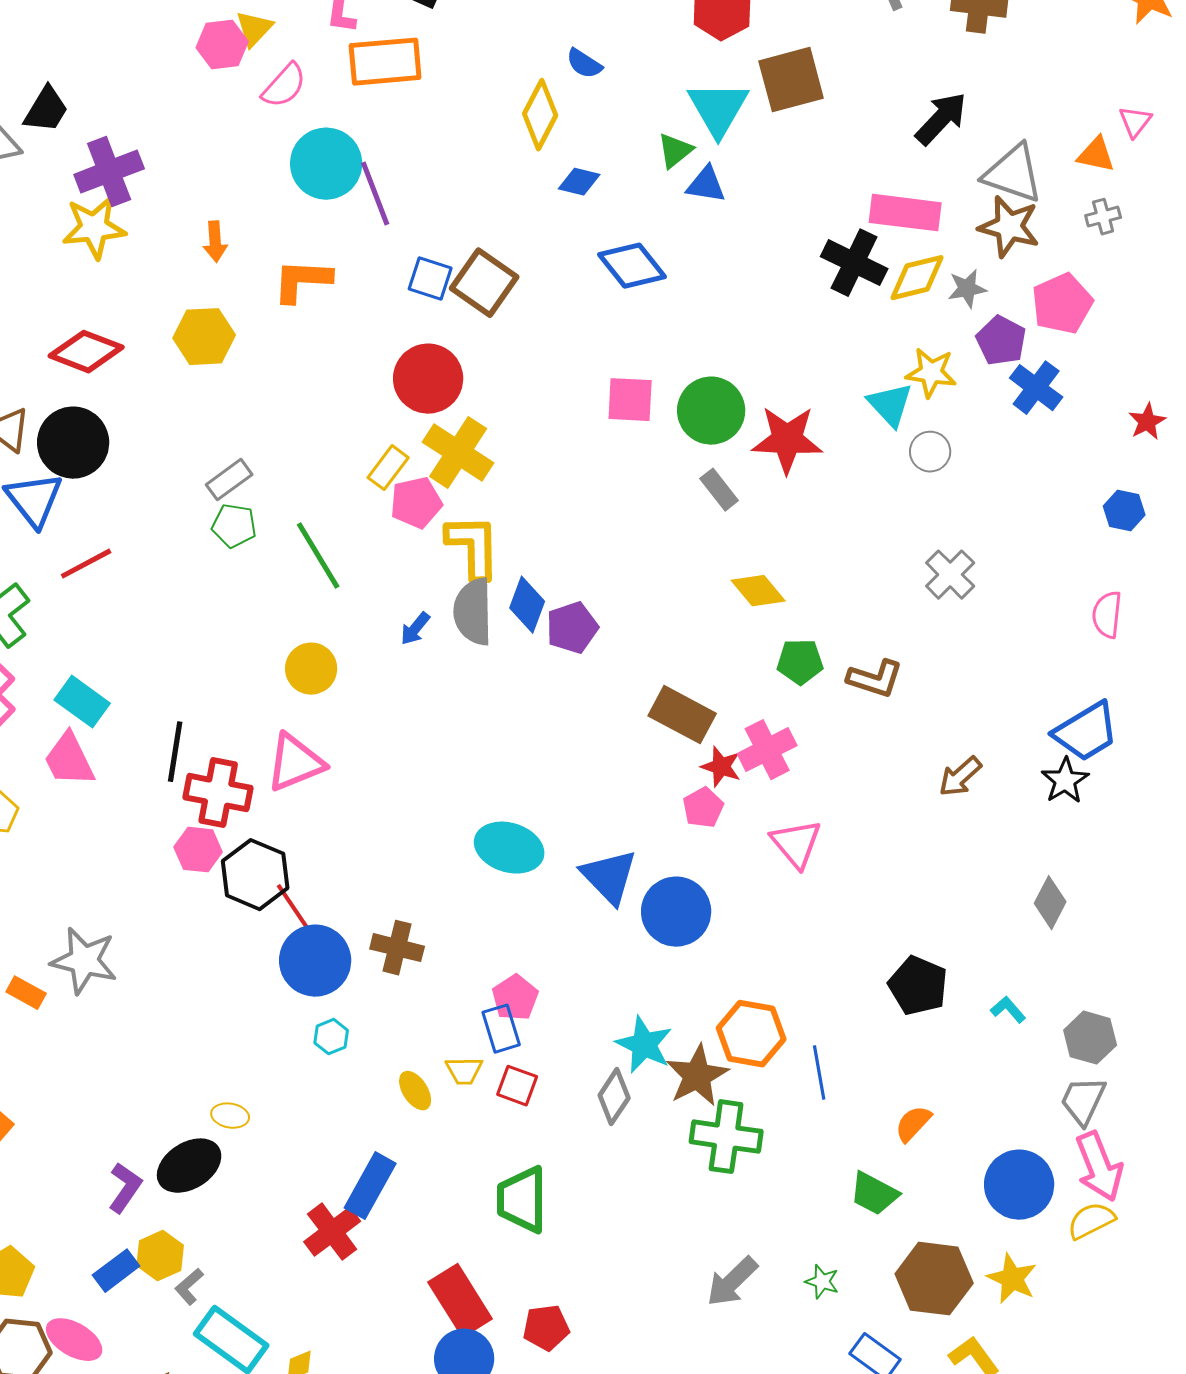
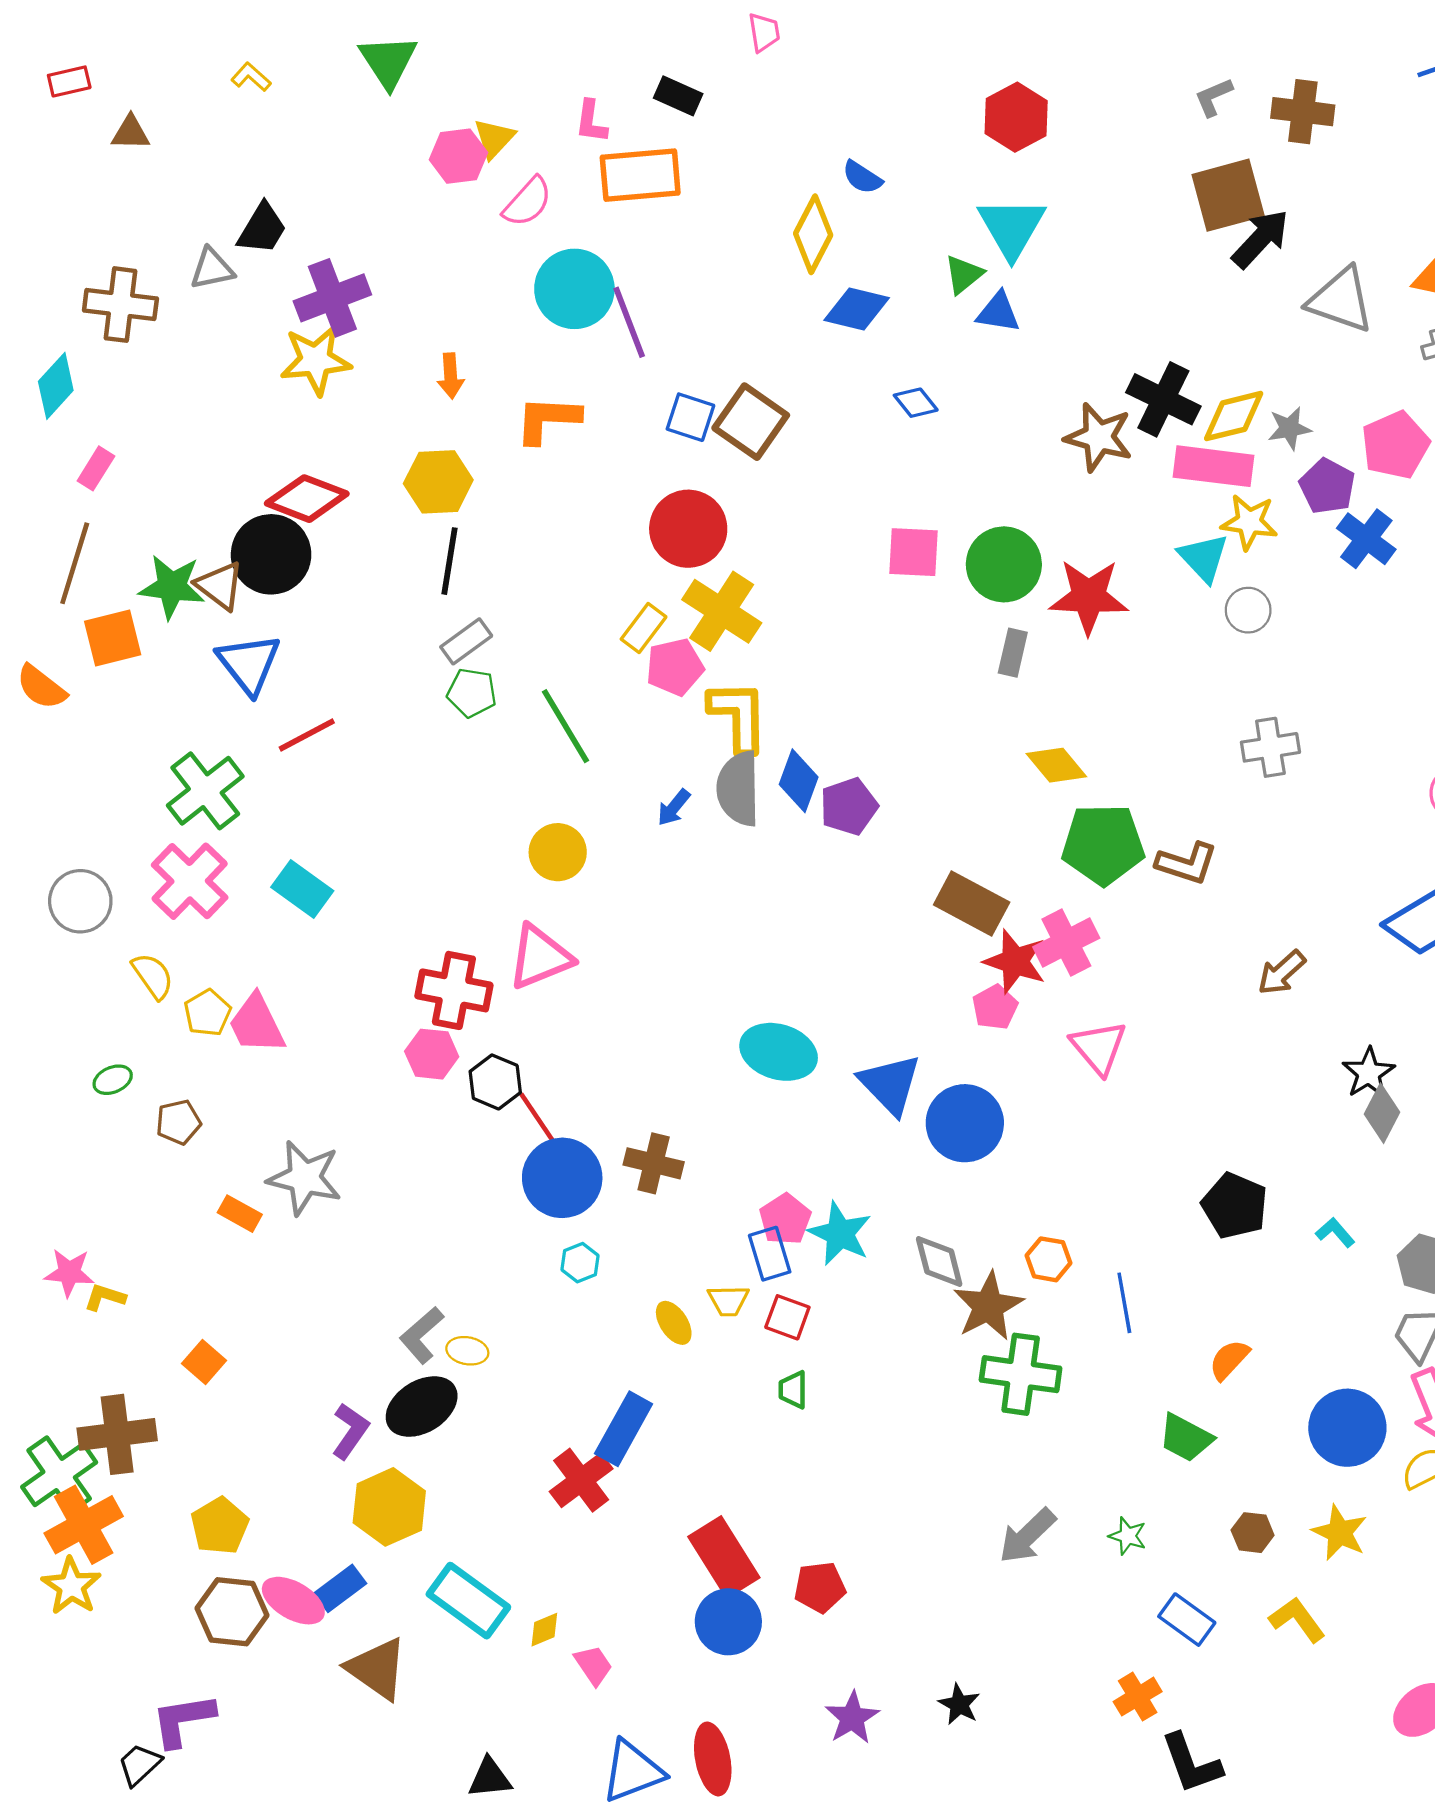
brown square: (791, 80) -> (1228, 195), moved
blue diamond: (579, 182) -> (857, 309), size x1.4
pink rectangle: (905, 213) -> (1214, 466), moved
brown star: (1009, 227) -> (1099, 437), moved
blue diamond: (632, 266) -> (916, 403), size x0.6
black circle: (73, 443) -> (271, 554), moved
gray rectangle: (719, 490) -> (1013, 653), turned 51
gray cross: (950, 575) -> (1270, 747), turned 36
green pentagon: (800, 662) -> (1103, 844), size x1.6
black line: (175, 752) -> (450, 561), moved
pink trapezoid: (69, 760) -> (257, 1024), moved
red star: (721, 767) -> (1015, 961), size x1.4
black star: (1065, 781) -> (1369, 1073), moved
black hexagon: (255, 875) -> (495, 1082), size x0.7
orange hexagon: (751, 1034) -> (1048, 1259), size x0.6
cyan star: (644, 1045) -> (840, 1234), moved
gray diamond: (614, 1097) -> (939, 1262), moved, turned -48
green trapezoid: (522, 1200) -> (793, 1390), moved, size x0.5
yellow hexagon: (160, 1256) -> (389, 1507), size x1.4
blue rectangle: (116, 1271) -> (340, 1588), moved
brown hexagon: (934, 1279) -> (1253, 1533), size x0.5
gray L-shape: (189, 1287) -> (422, 1335), moved, size x1.4

